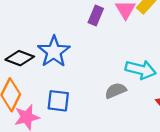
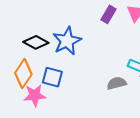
blue square: (58, 101) -> (52, 77), moved

